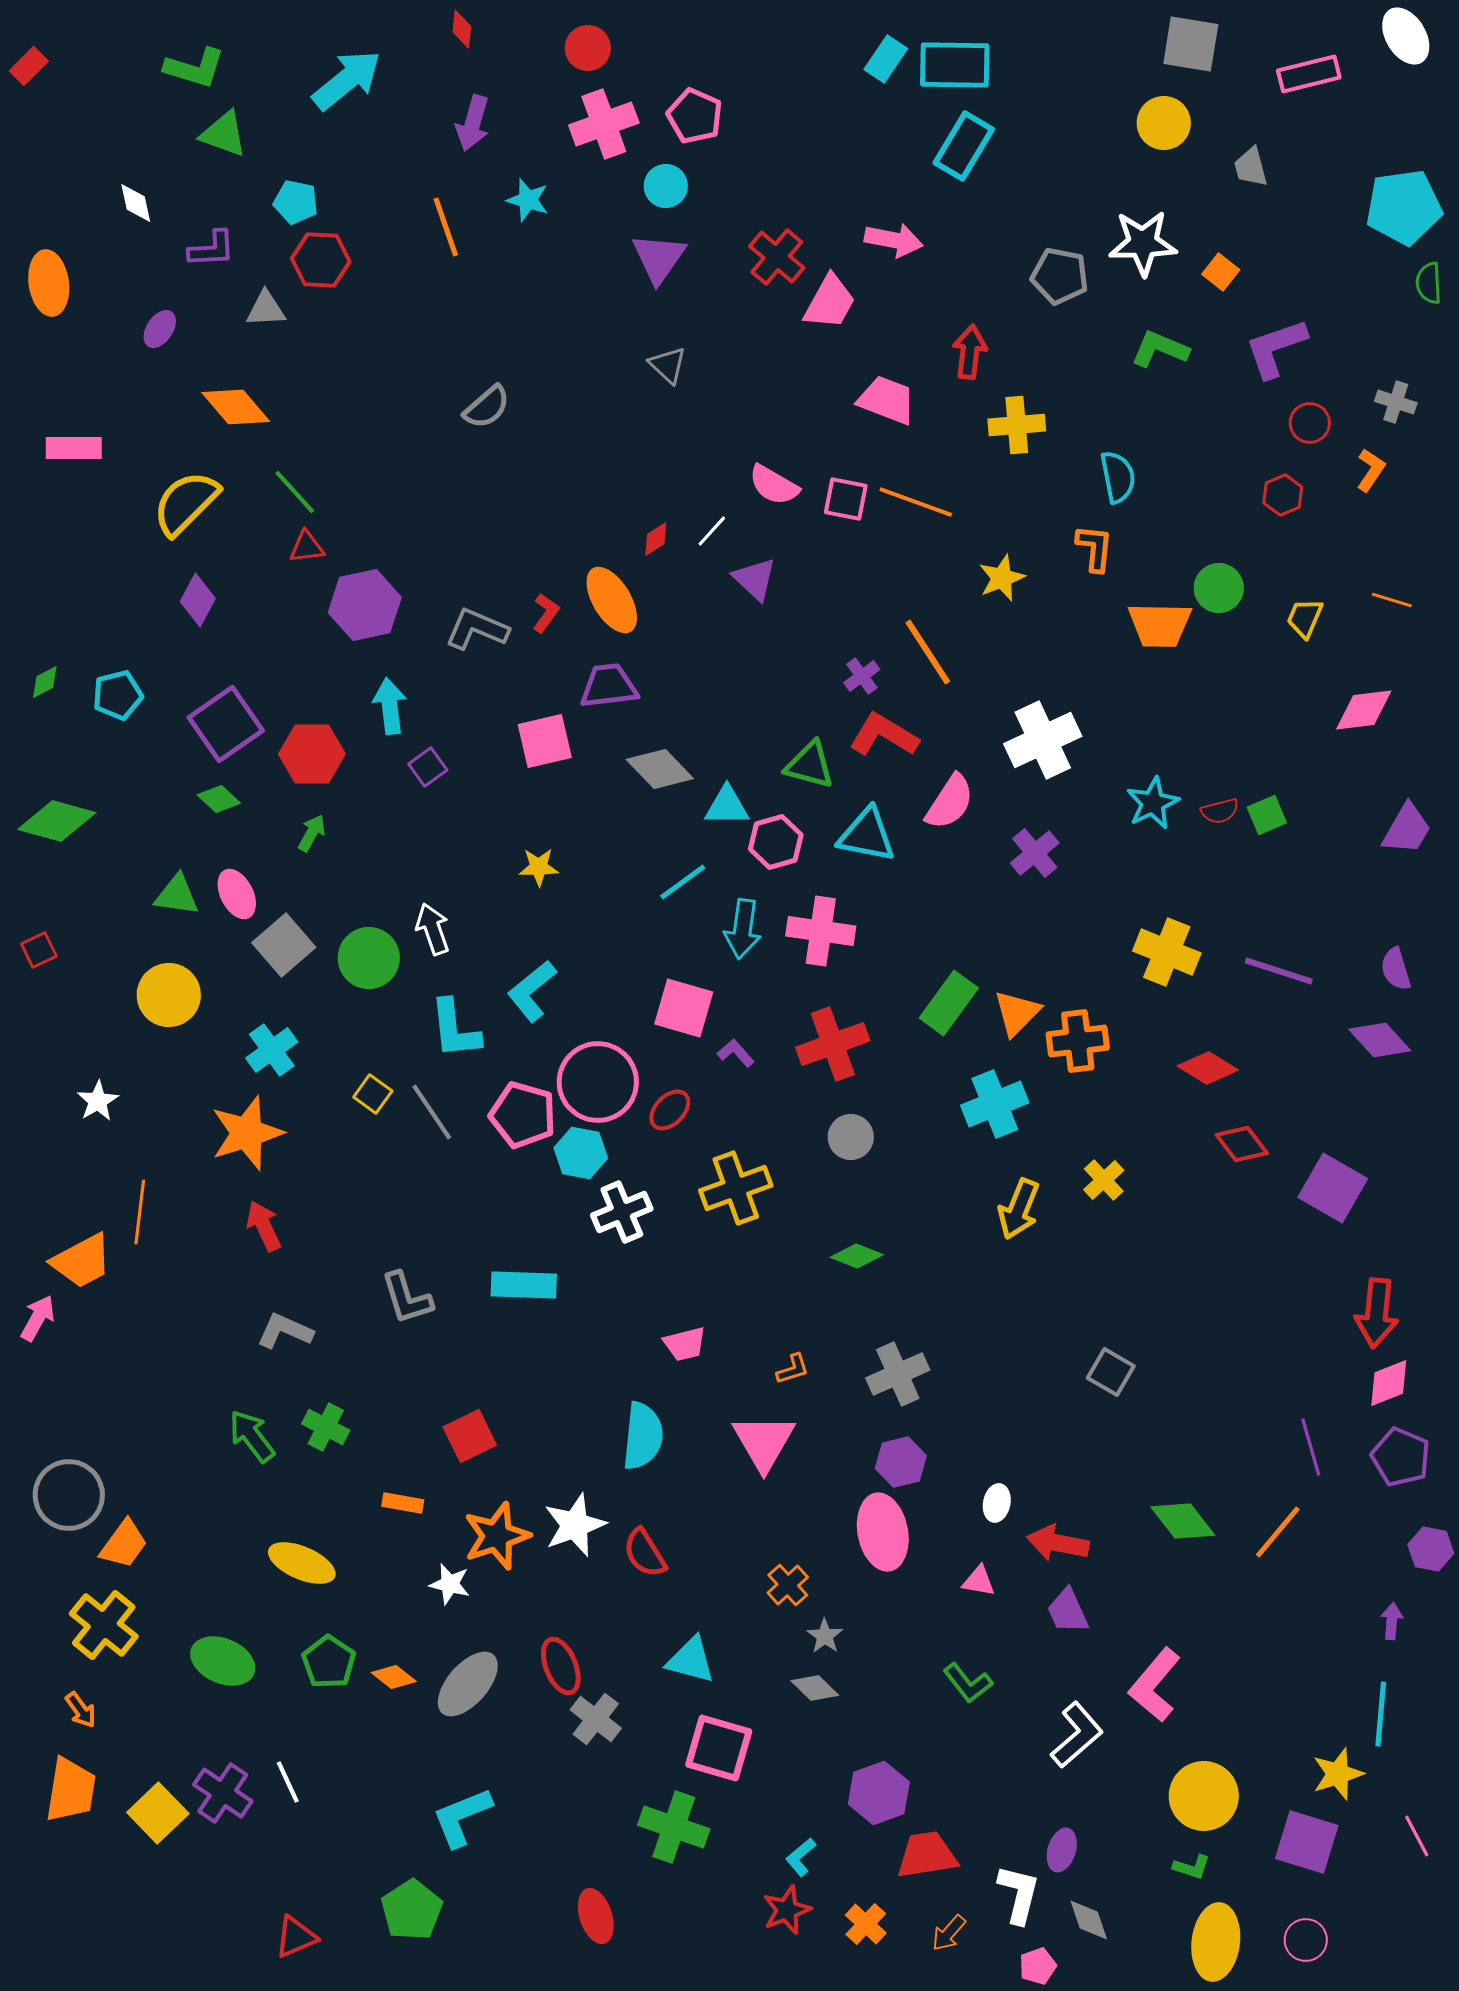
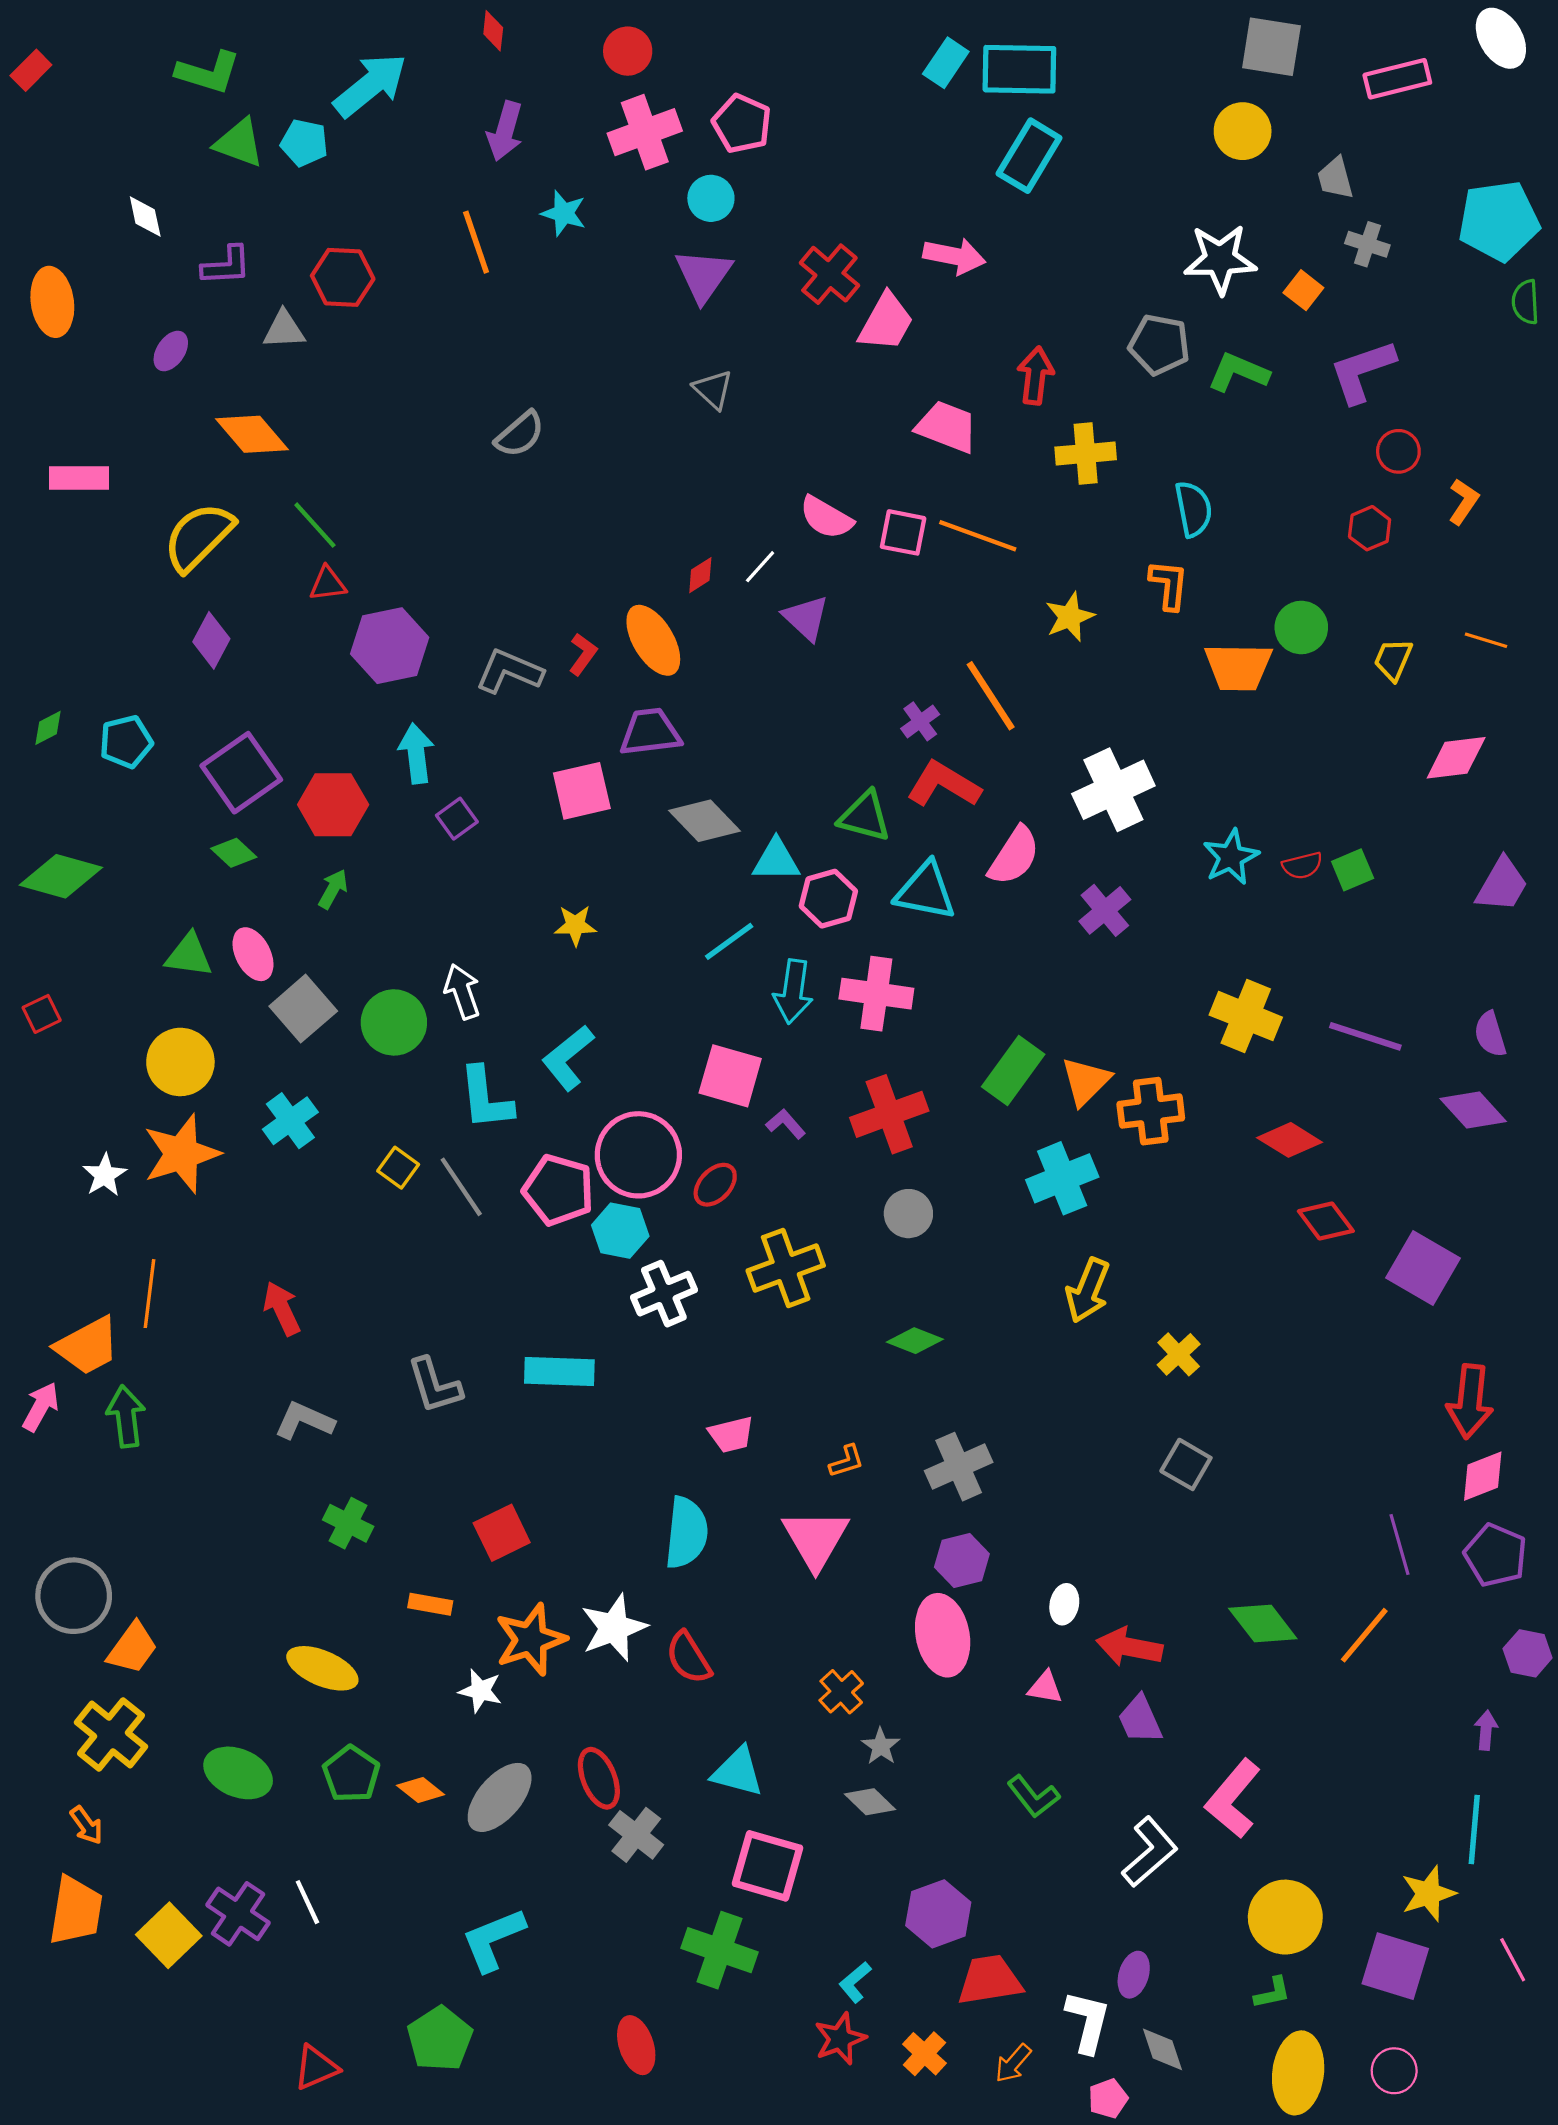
cyan pentagon: (296, 202) -> (304, 143), moved
gray pentagon: (1060, 276) -> (1159, 345), moved
gray cross: (1396, 402) -> (1367, 244), moved
orange star: (247, 1133) -> (181, 1154), moved
yellow cross: (1104, 1180) -> (1179, 1354), moved
green arrow: (252, 1436) -> (126, 1416), moved, turned 30
green L-shape: (1192, 1867) -> (1272, 1993), turned -30

